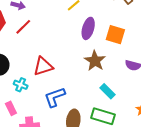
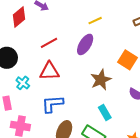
red line: (23, 27) -> (49, 43), moved
purple ellipse: (88, 28) -> (85, 44), moved

